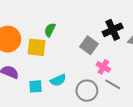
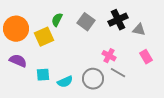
gray square: (89, 45) -> (86, 22), moved
yellow square: (37, 47) -> (44, 37), turned -30
cyan semicircle: (58, 80) -> (65, 82), moved

